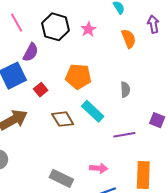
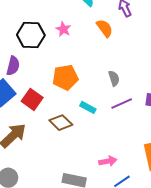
red square: (41, 90) -> (32, 99), size x1.5
cyan rectangle: (93, 111) -> (88, 107), size x0.7
purple line: (124, 135) -> (122, 104), moved

